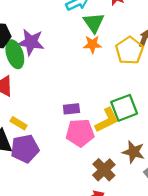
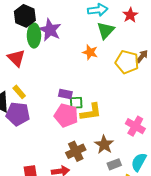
orange star: (92, 44) -> (90, 52), moved
yellow pentagon: (129, 51) -> (127, 62), turned 30
green square: (124, 108) -> (76, 103), moved, size x0.6

